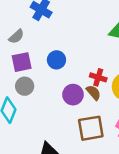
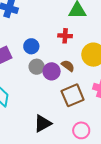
red cross: (98, 77) -> (65, 36), moved
gray circle: (25, 86) -> (37, 67), moved

